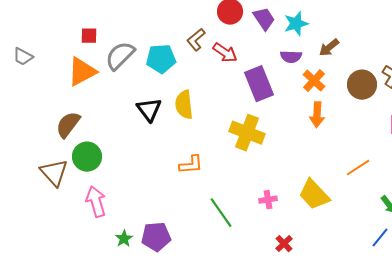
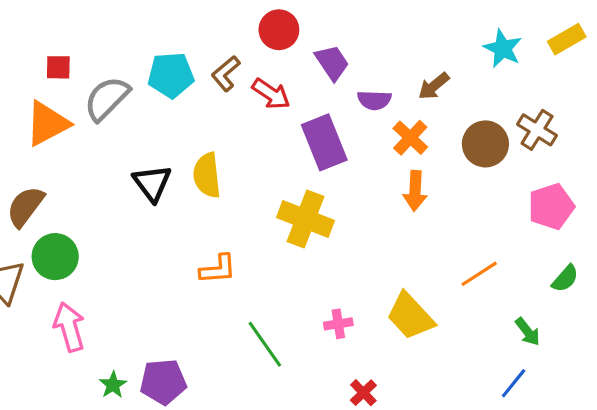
purple trapezoid: (264, 19) -> (332, 63), moved
cyan star: (296, 24) -> (503, 49), moved, turned -30
cyan pentagon: (161, 59) -> (171, 75), moved

